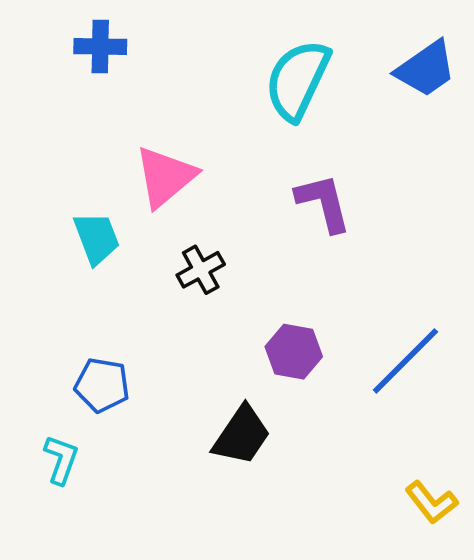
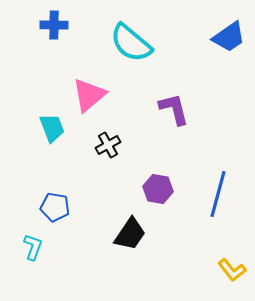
cyan semicircle: (297, 80) -> (131, 43), moved, turned -75
blue line: (405, 361) -> (218, 194), turned -30

